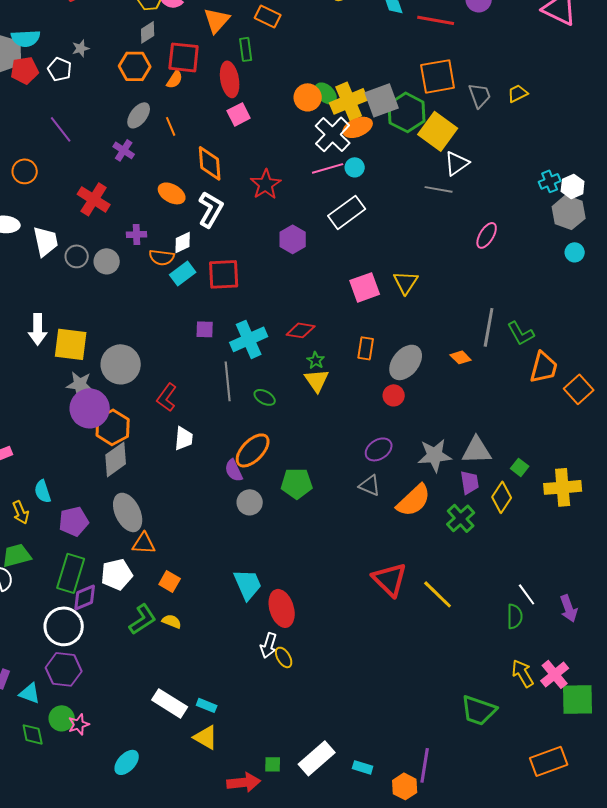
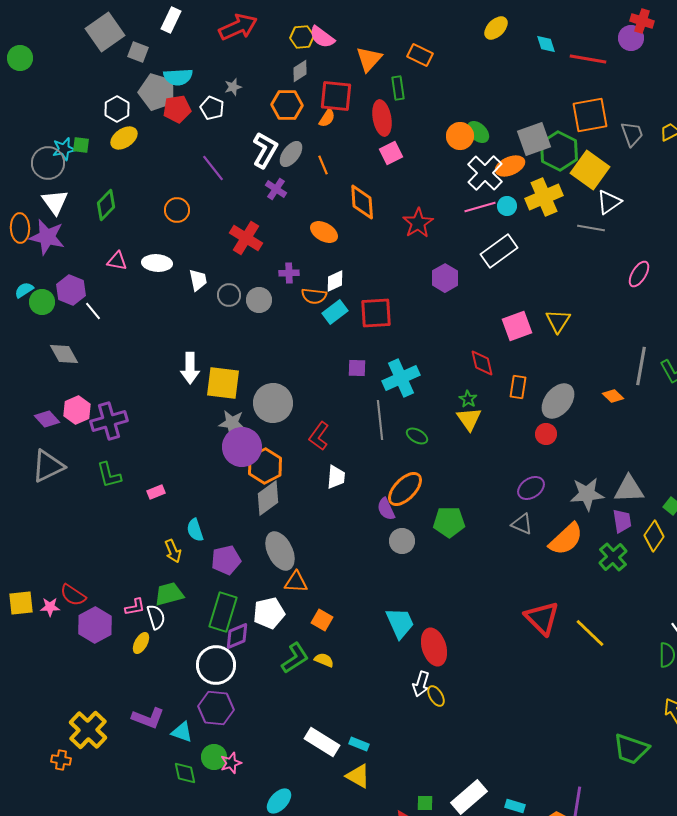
yellow cross: (349, 101) -> (544, 197), moved
white L-shape: (211, 209) -> (265, 150), moved
white trapezoid: (46, 241) -> (198, 280), size x0.7
red diamond: (301, 330) -> (482, 363), moved, turned 68

